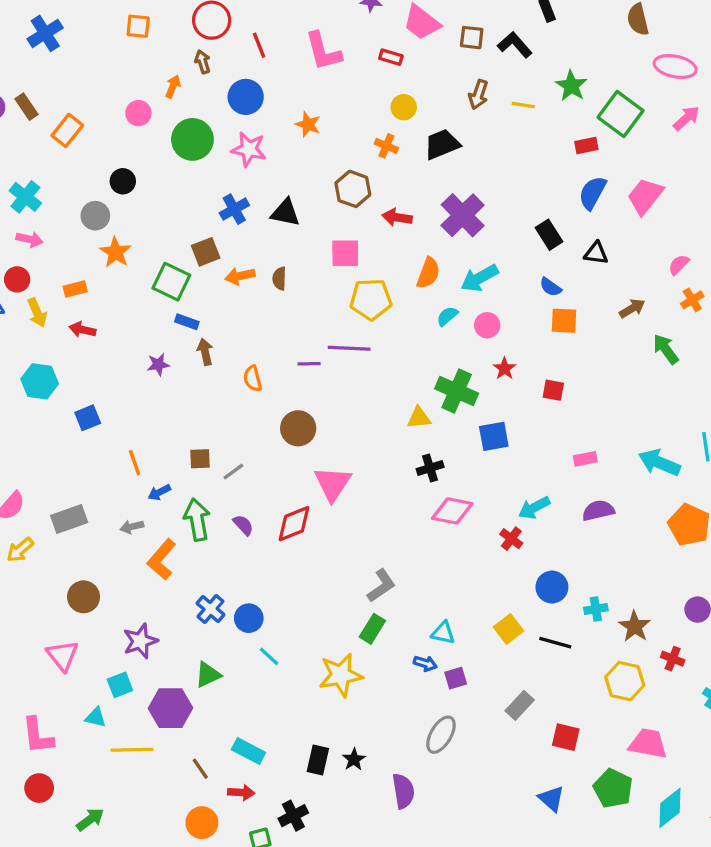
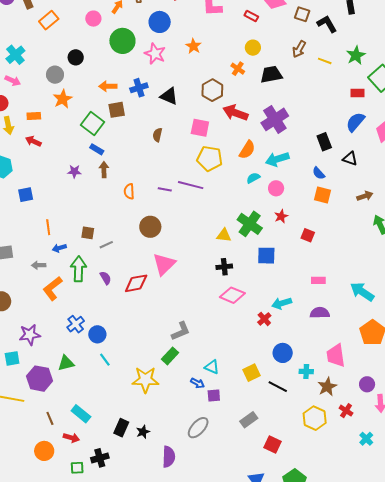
red arrow: (397, 217) -> (235, 113), size x1.4
orange arrow: (240, 276) -> (108, 86), moved
pink trapezoid: (648, 744) -> (336, 356), moved, turned -120

